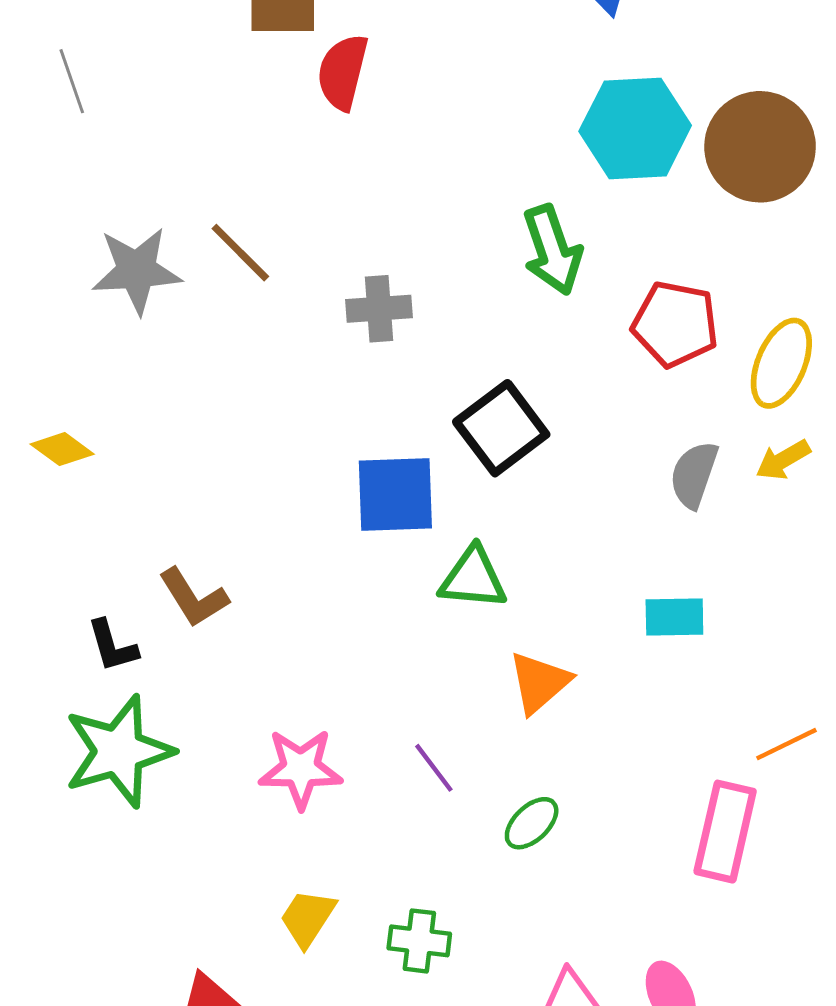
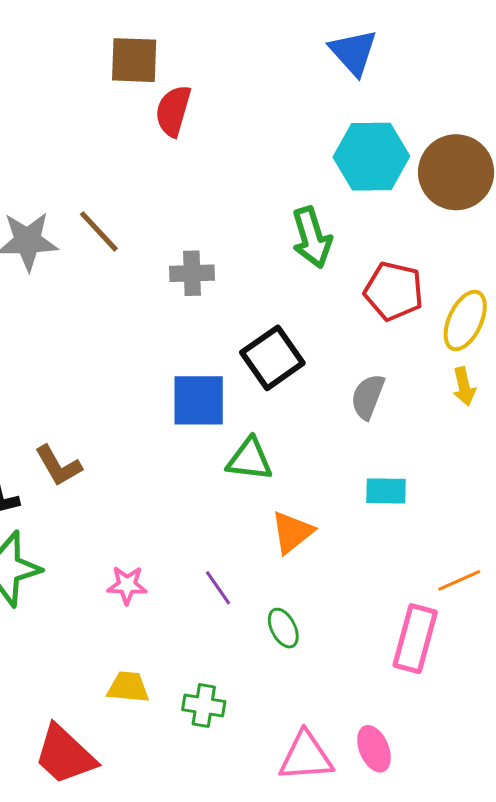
yellow arrow: (783, 460) -> (464, 386), turned -75
gray semicircle: (694, 475) -> (368, 397), moved
pink star: (301, 769) -> (127, 585), size x0.7
green ellipse: (532, 823) -> (283, 628), turned -75
yellow trapezoid: (308, 918) -> (128, 687), turned 60

